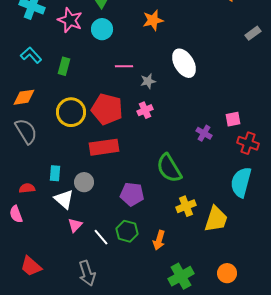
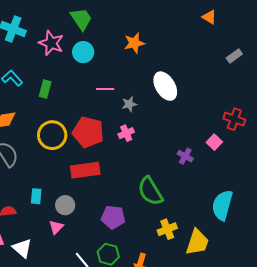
pink square: (233, 119) -> (214, 142), turned -35
red cross: (248, 143) -> (234, 119), moved
white triangle: (64, 199) -> (22, 248), moved
pink triangle: (75, 225) -> (56, 227), moved

